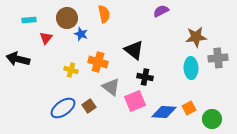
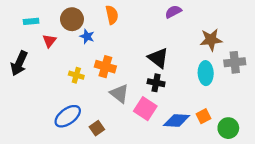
black triangle: (134, 50) -> (158, 58), moved
black arrow: (18, 59) -> (19, 63), turned -80
pink square: (135, 101) -> (145, 109), turned -35
brown square: (89, 106) -> (97, 128), moved

